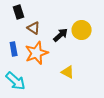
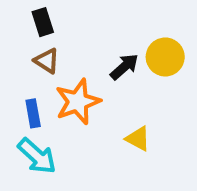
brown triangle: (34, 28) -> (47, 61), moved
blue rectangle: (14, 49) -> (33, 113), moved

